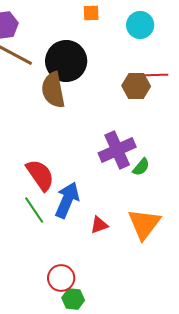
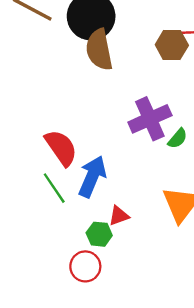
brown semicircle: (53, 90) -> (99, 50), moved
red triangle: (99, 225) -> (119, 216), moved
green hexagon: (73, 299) -> (99, 234), moved

